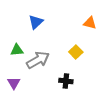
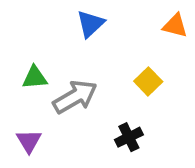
blue triangle: (36, 22) -> (90, 24), moved
black cross: (66, 81) -> (129, 137), turned -32

